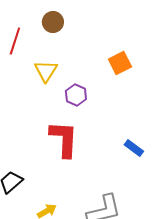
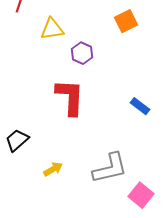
yellow triangle: (46, 71) -> (52, 29), turned 50

